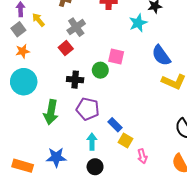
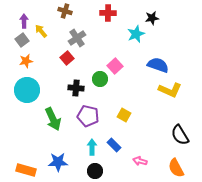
blue semicircle: (161, 55) -> (158, 65), turned 145
pink square: (116, 56) -> (115, 66), turned 35
green arrow: (51, 112) -> (53, 119), turned -35
blue rectangle: (115, 125) -> (114, 145), moved
yellow square: (126, 140) -> (124, 115), moved
pink arrow: (142, 156) -> (140, 161), turned 120

